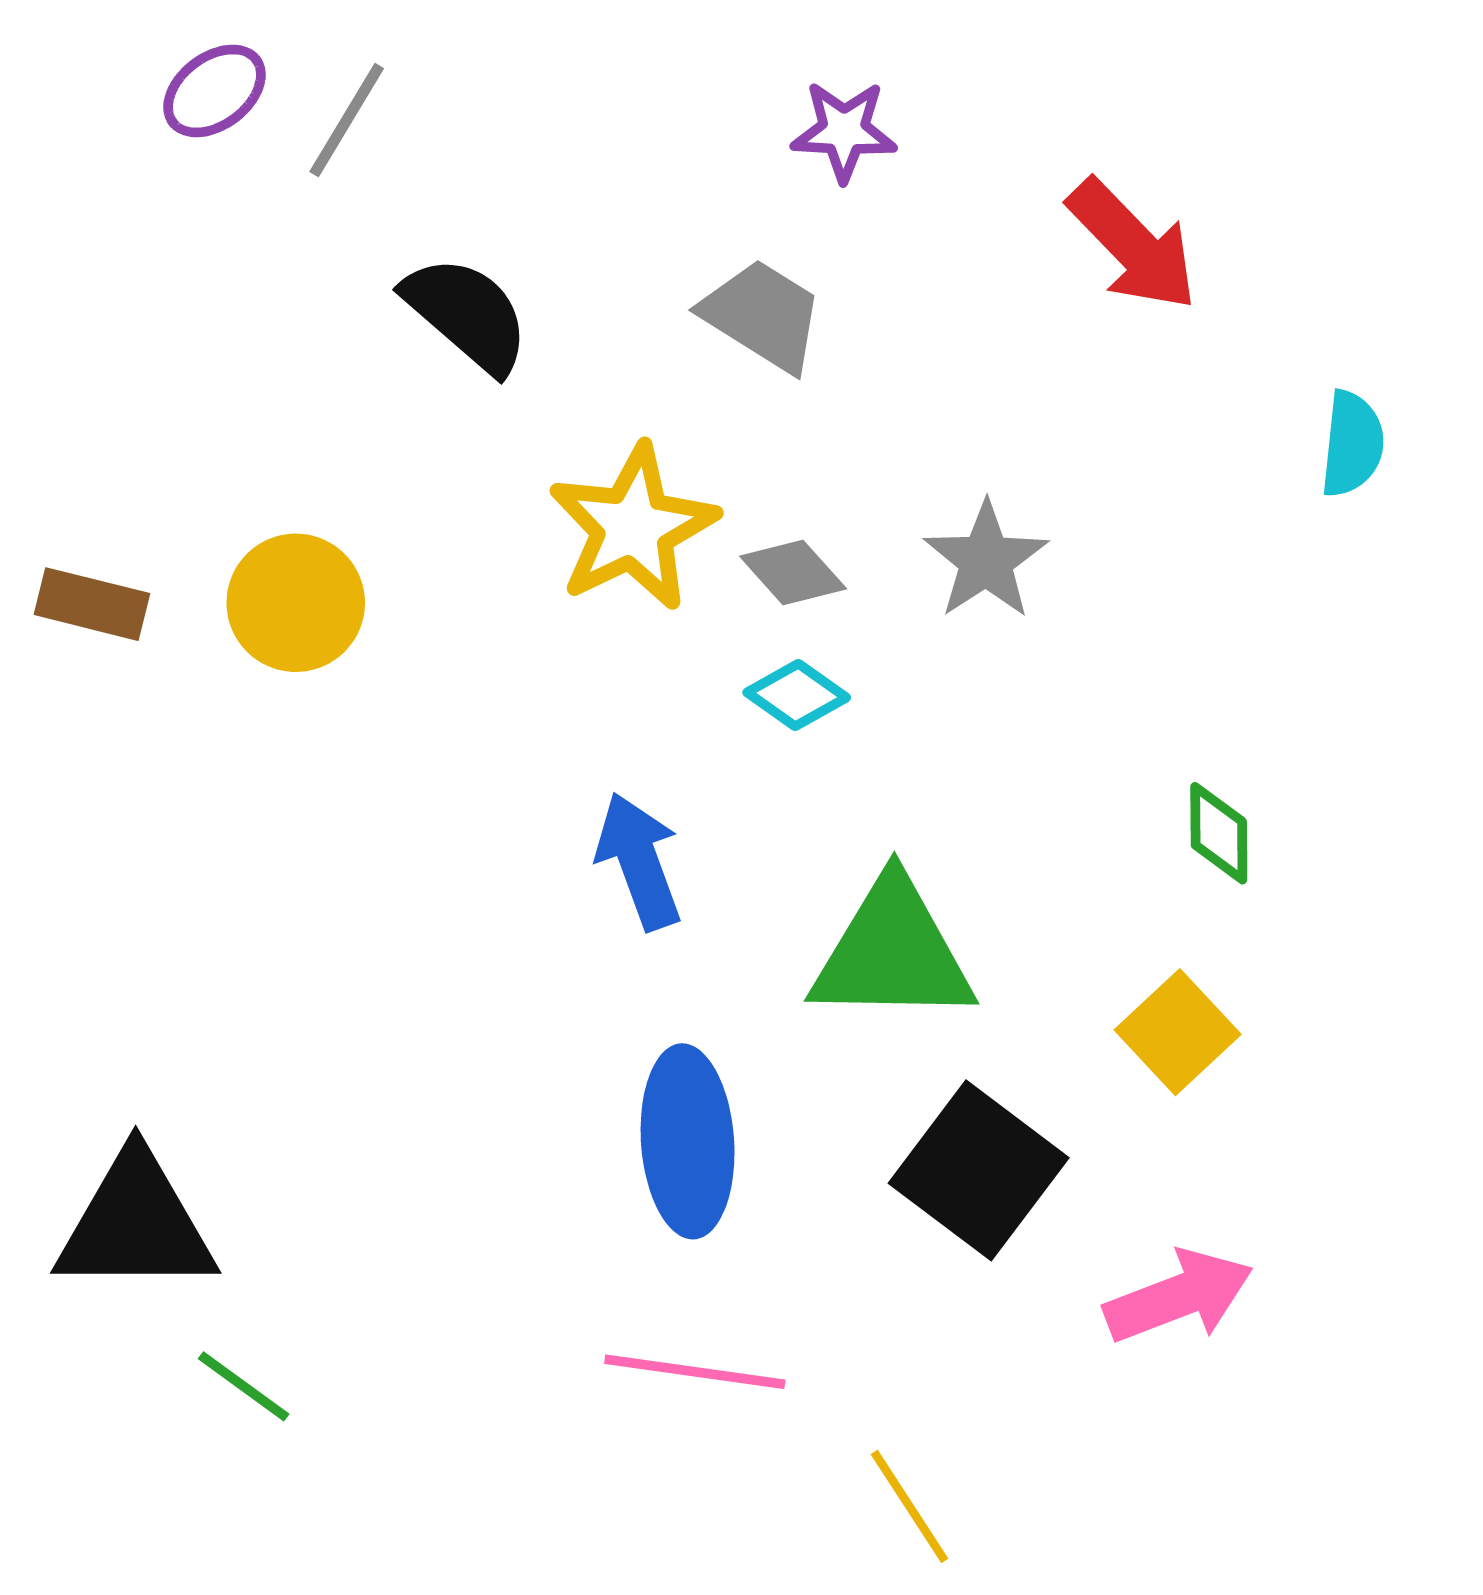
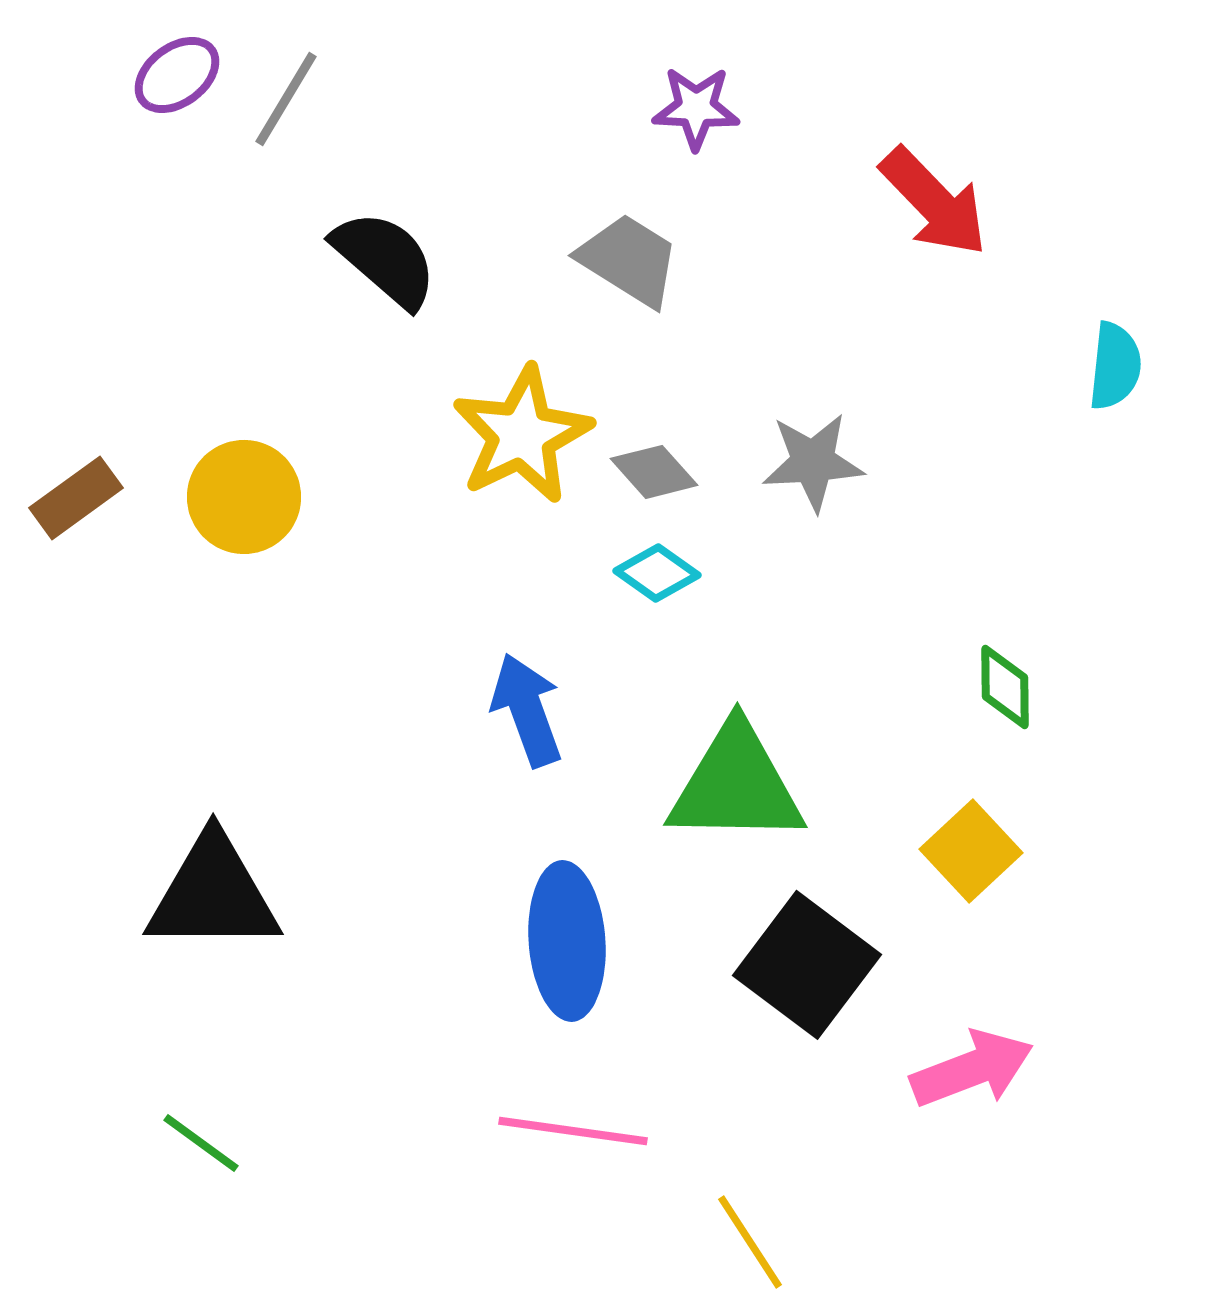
gray star: (986, 560) -> (813, 462), turned 30
brown rectangle: (92, 604) -> (76, 498), turned -50
black triangle: (136, 1224) -> (213, 894), moved

